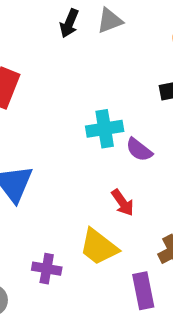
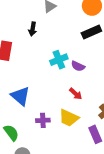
black arrow: (69, 23) -> (33, 29), moved
purple cross: (47, 269) -> (43, 120), moved

